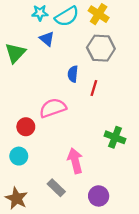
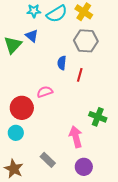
blue triangle: (47, 39) -> (32, 36), moved
pink semicircle: (53, 108) -> (45, 92), size x0.7
red circle: (26, 127) -> (22, 108), size x1.5
pink arrow: (75, 161) -> (76, 137), moved

